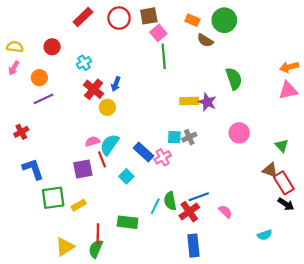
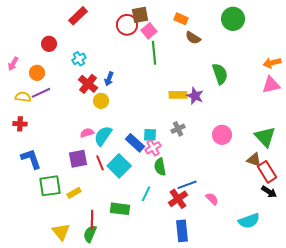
red circle: (119, 18) -> (127, 25), moved
green circle: (224, 20) -> (233, 19), moved
yellow semicircle: (15, 47) -> (23, 97), moved
red cross: (21, 132) -> (20, 124), turned 32
pink circle: (239, 133) -> (222, 135), moved
cyan square: (174, 137) -> (150, 135), moved
green triangle: (282, 146) -> (265, 137), size x1.6
red line: (102, 159) -> (100, 163), moved
cyan square: (126, 176) -> (119, 166), size x1.6
green semicircle: (170, 201) -> (160, 167), moved
cyan semicircle: (265, 235) -> (249, 221), size x1.5
yellow triangle: (65, 247) -> (61, 232), turned -36

